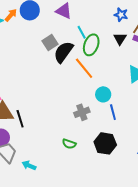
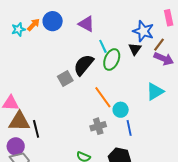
blue star: (121, 15) -> (143, 31), size x1.5
black triangle: (120, 39) -> (135, 49), moved
gray square: (50, 43) -> (65, 78), moved
orange line: (84, 68) -> (103, 97), moved

